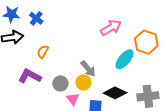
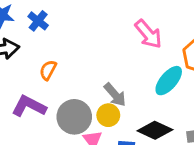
pink arrow: (111, 28) -> (148, 34), turned 80
gray circle: (60, 83) -> (74, 117), size x1.5

